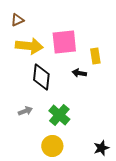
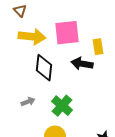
brown triangle: (17, 20) -> (20, 11), turned -48
black arrow: (79, 73) -> (82, 64), size x1.5

